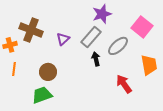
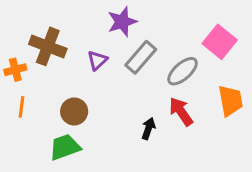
purple star: (102, 14) -> (122, 22), moved
black arrow: (96, 59) -> (148, 128), moved, turned 32
red arrow: (124, 84) -> (181, 111), moved

